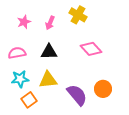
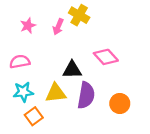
yellow cross: (78, 15) -> (79, 15), moved
black triangle: (49, 52) -> (72, 70), moved
purple semicircle: (77, 95) -> (86, 95), moved, turned 50

